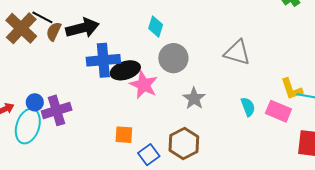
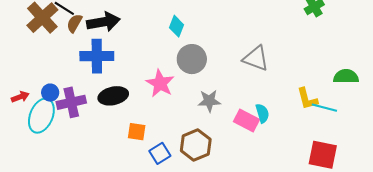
blue cross: (103, 60) -> (97, 56), moved
black ellipse: (125, 70) -> (113, 96), moved
gray star: (194, 98) -> (209, 101), turned 30
pink rectangle: (278, 111) -> (246, 120), moved

